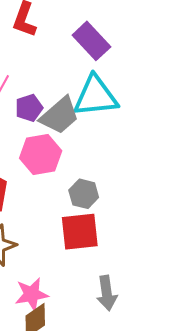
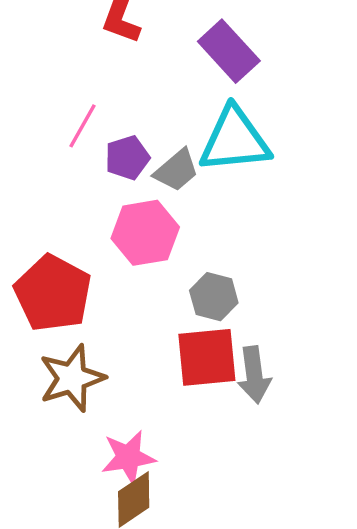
gray trapezoid: (60, 115) -> (176, 170), size x0.7
gray arrow: (107, 293) -> (254, 375), moved

